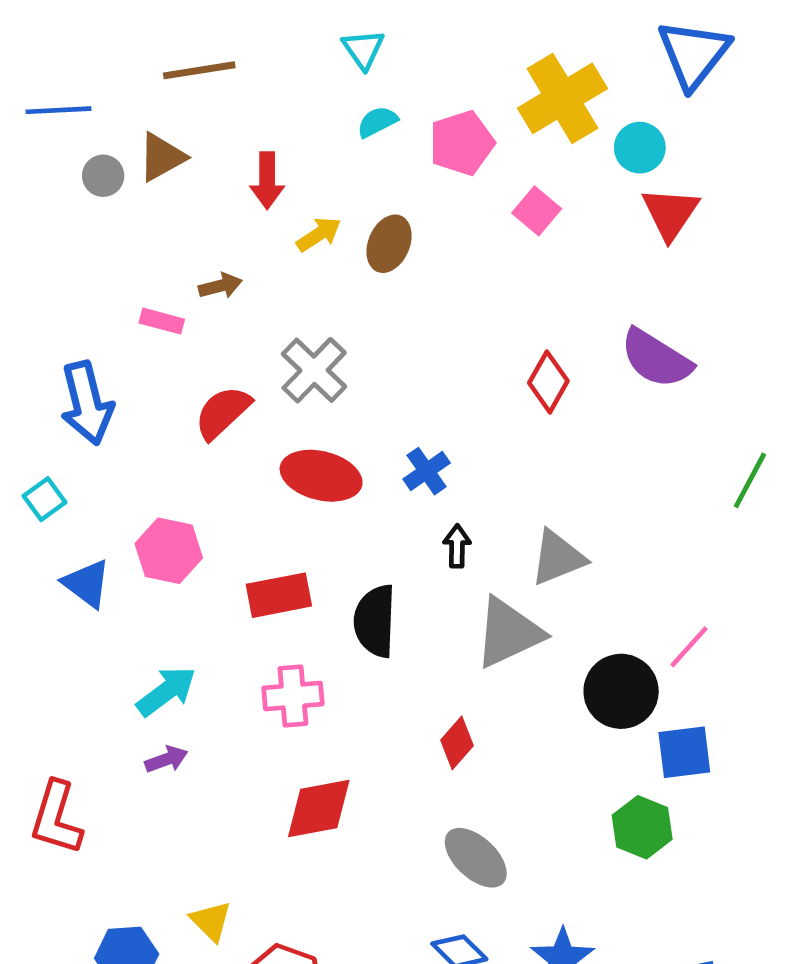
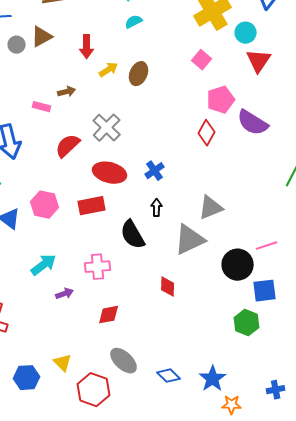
pink pentagon: (462, 143) -> (221, 100), moved
black arrow: (457, 546) -> (157, 208), moved
red rectangle: (279, 595) -> (92, 206), moved
black semicircle: (375, 621) -> (133, 235), turned -32
pink line: (689, 647) -> (267, 246), turned 30
red diamond: (457, 743) -> (168, 287), turned -40
purple arrow: (166, 759) -> (65, 294), moved
red diamond: (319, 808) -> (109, 315), size x0.7
gray ellipse: (476, 858) -> (124, 361), moved

